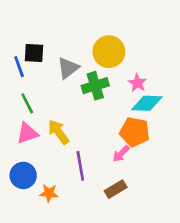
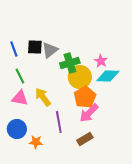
yellow circle: (109, 52) -> (80, 77), moved
black square: (34, 53) -> (35, 47), moved
orange pentagon: (135, 132) -> (85, 97), moved, turned 30
pink triangle: (27, 133) -> (20, 98), turned 30
pink arrow: (121, 154) -> (89, 113), size x1.5

